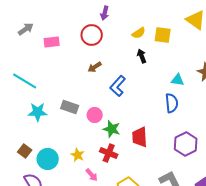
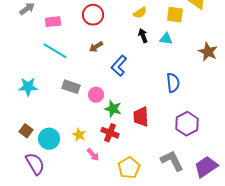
yellow square: (163, 35) -> (175, 15), moved
cyan triangle: (178, 80) -> (166, 39), moved
cyan line: (25, 81) -> (55, 51), moved
cyan star: (38, 112) -> (28, 87), moved

